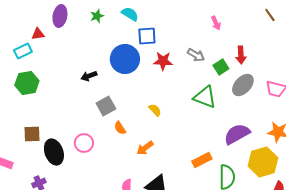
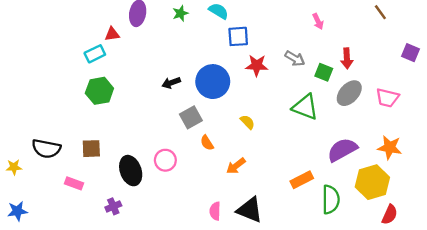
blue circle: (125, 59) -> (213, 82), moved
green square: (221, 67) -> (324, 72), turned -35
brown square: (32, 134) -> (91, 149), moved

